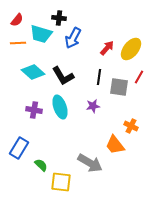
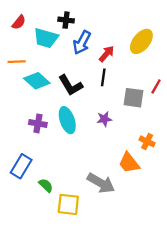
orange line: (18, 43) -> (17, 62), moved
red arrow: (107, 48) -> (107, 54), moved
yellow ellipse: (131, 49) -> (141, 41), moved
black line: (99, 77) -> (103, 77), moved

